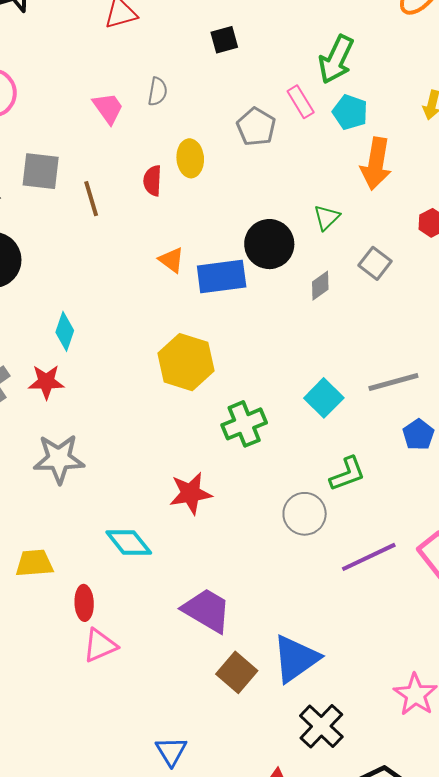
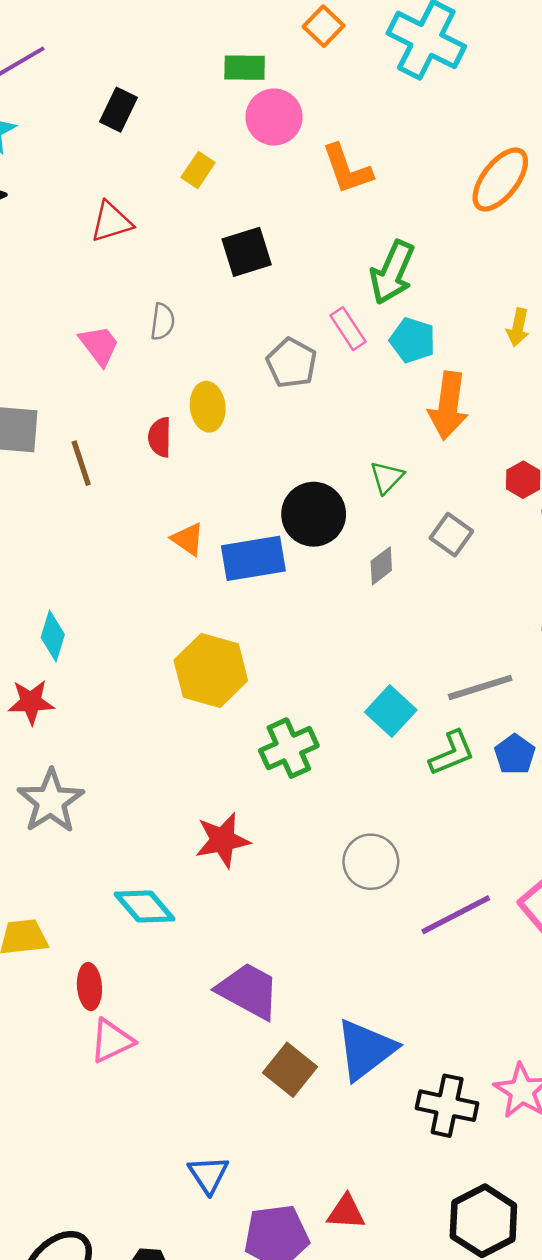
black square: (224, 40) -> (247, 252), size x1.4
gray star: (59, 459) -> (51, 801), turned -30
green L-shape: (347, 474) -> (452, 753), moved
black cross: (321, 726) -> (447, 1106), moved, turned -30

